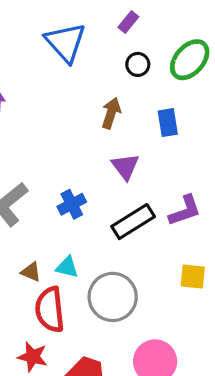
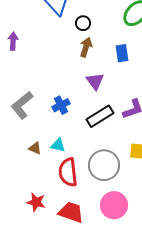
black circle: (138, 64) -> (83, 23), moved
gray circle: (113, 297) -> (104, 165), moved
red semicircle: (50, 310) -> (68, 172), moved

